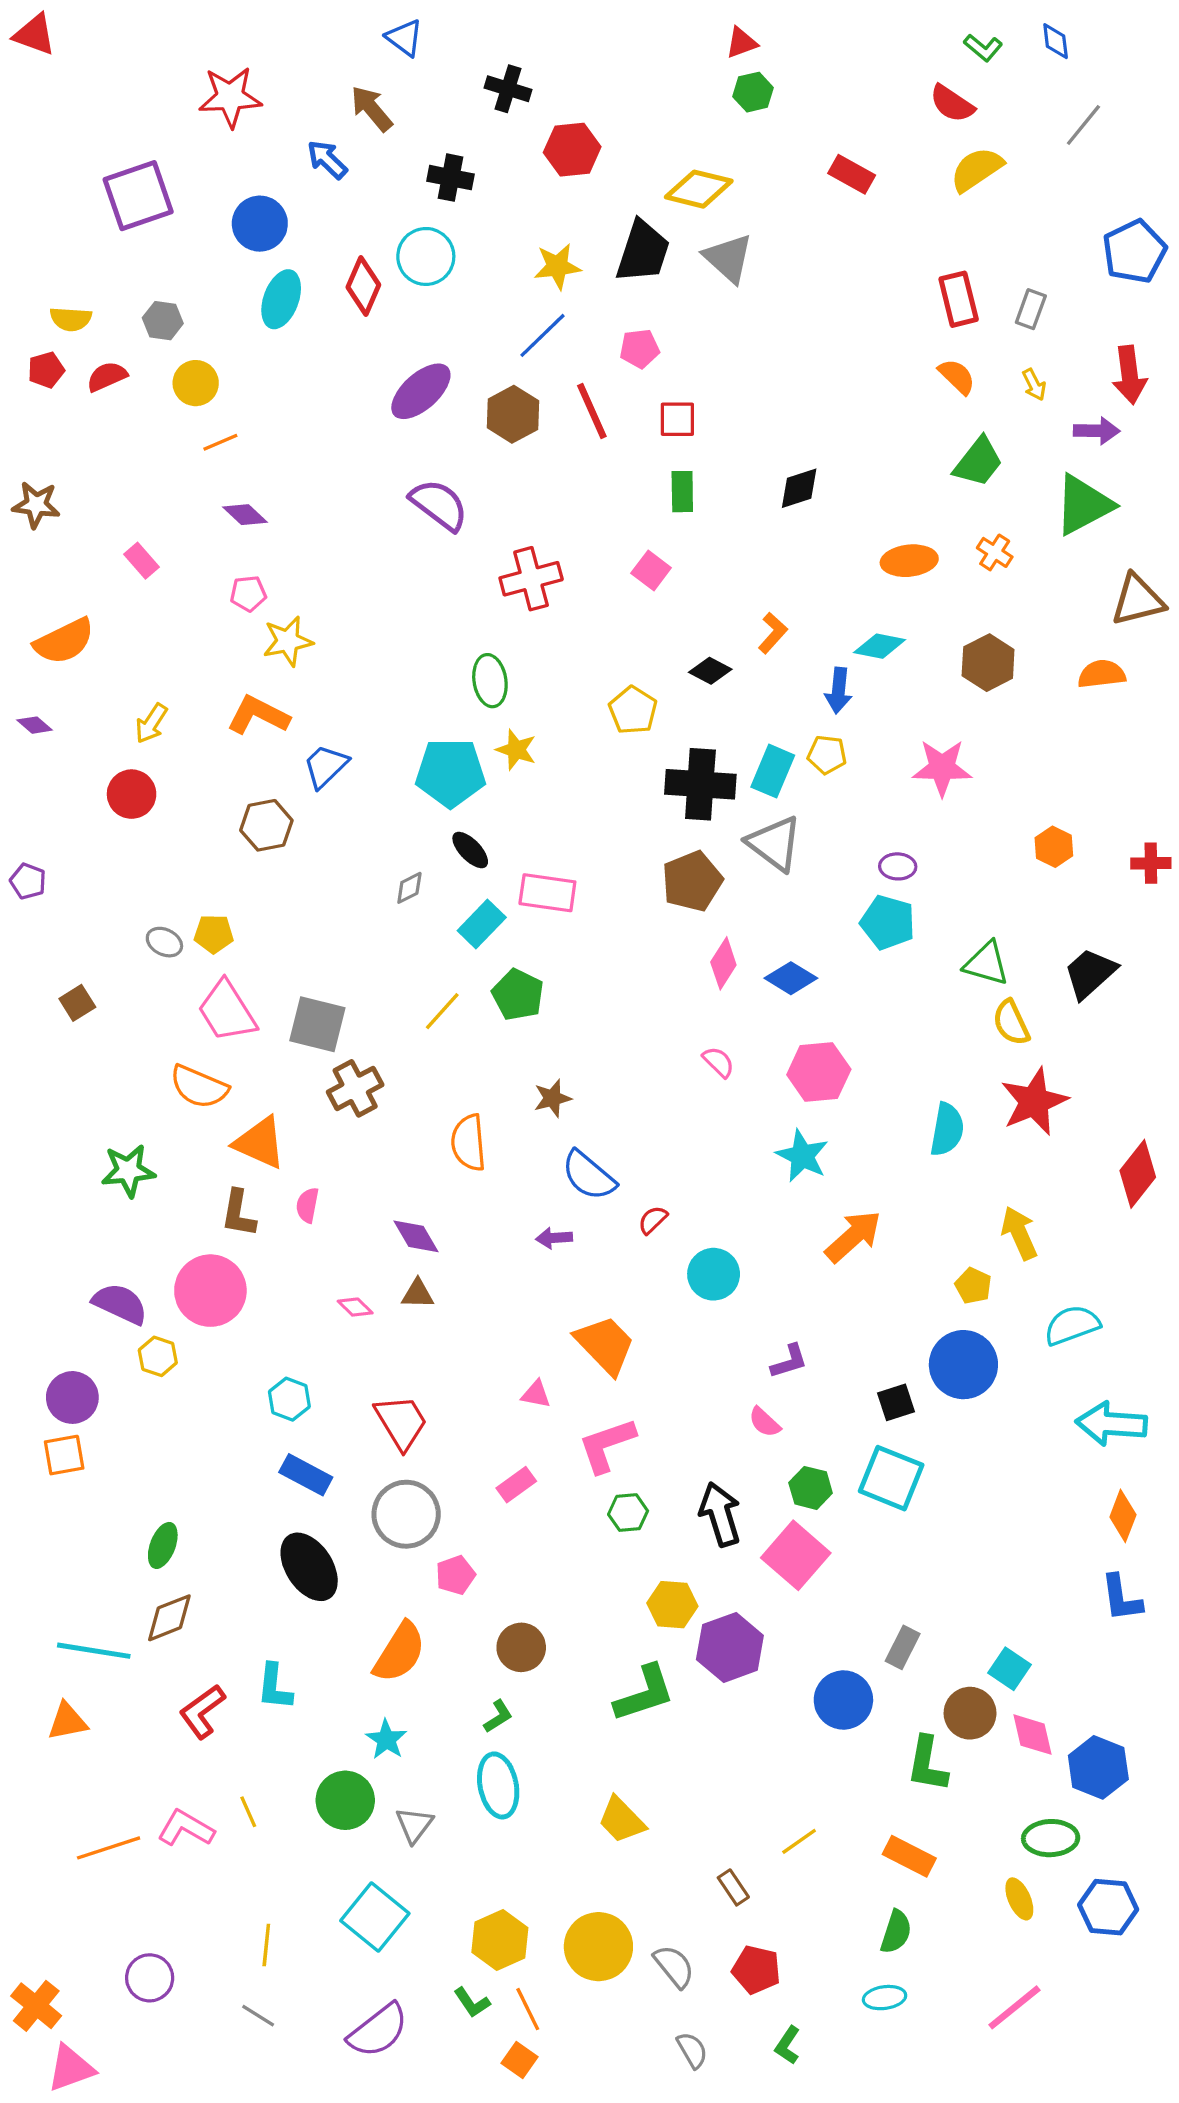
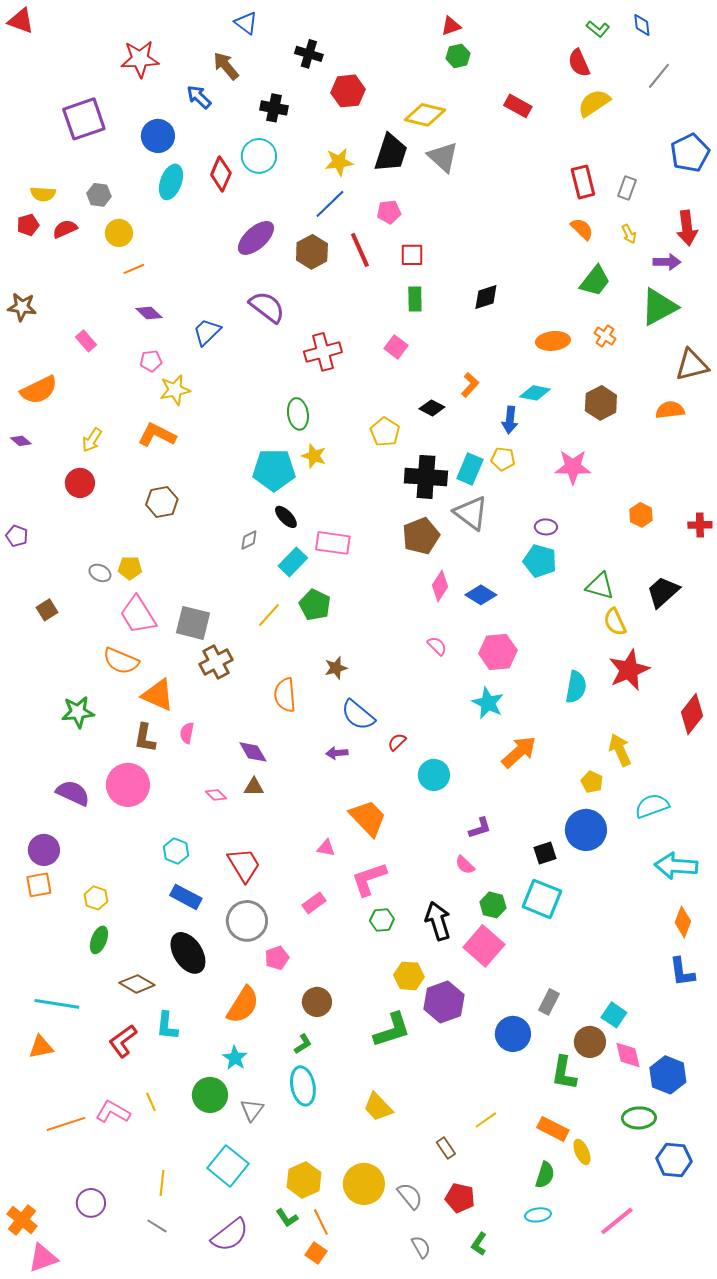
red semicircle: (952, 104) -> (579, 63), turned 32
blue trapezoid: (326, 766) -> (207, 332), moved
yellow hexagon: (158, 1356) -> (96, 898), moved
brown diamond: (169, 1618) -> (137, 984), moved, turned 52
yellow ellipse: (1019, 1899) -> (582, 1152), moved

